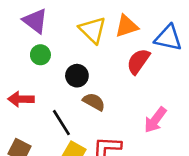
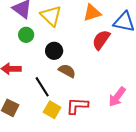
yellow triangle: (93, 30) -> (51, 16), moved
pink arrow: (155, 120) -> (117, 97), moved

